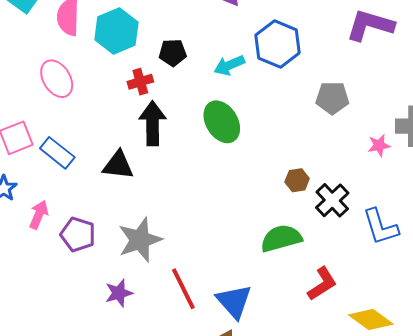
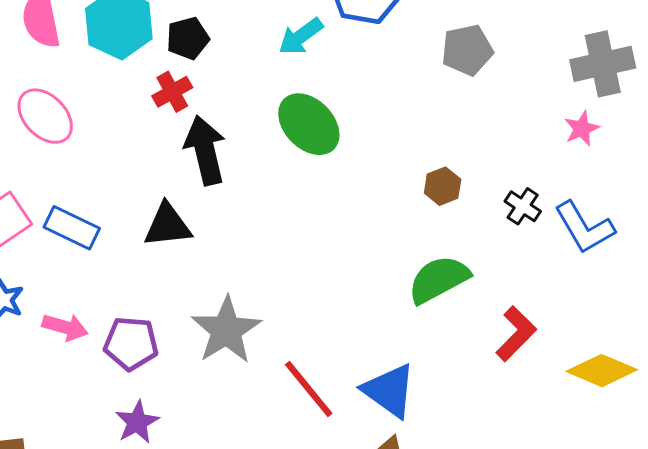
black pentagon: (173, 53) -> (188, 38), moved
pink star: (379, 145) -> (582, 129), moved
black cross: (332, 200) -> (523, 206), moved, size x0.7
pink arrow: (39, 215) -> (65, 327), turned 96
purple star: (119, 293) -> (137, 422), moved

